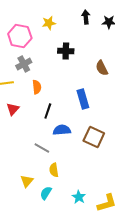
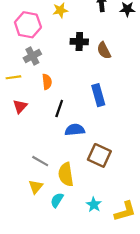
brown semicircle: (102, 68) -> (104, 50), moved
brown square: (94, 137) -> (99, 155), moved
gray line: (42, 148) -> (40, 161), moved
yellow semicircle: (54, 170) -> (66, 174), size x1.5

